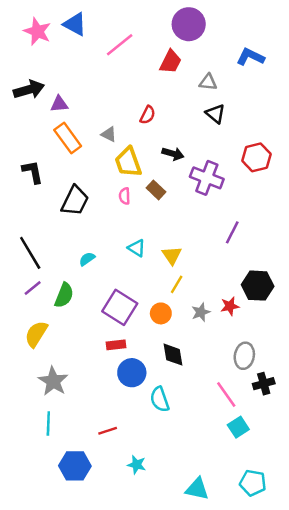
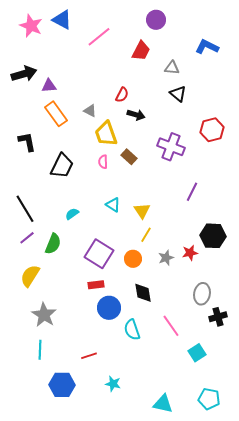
purple circle: (189, 24) -> (156, 20), size x0.7
black arrow: (173, 154) -> (136, 115), moved
pink line: (226, 394) -> (171, 326), moved

